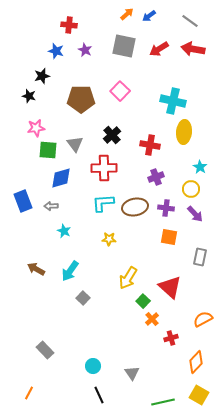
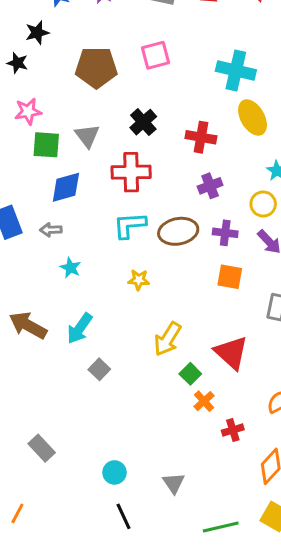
pink square: (120, 91) -> (155, 55), turned 30
yellow ellipse: (184, 132) -> (253, 118), turned -35
brown arrow: (36, 269) -> (28, 325), size x1.4

